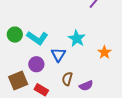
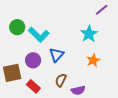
cyan star: (77, 38) -> (89, 34), moved
orange star: (104, 52) -> (93, 60), moved

